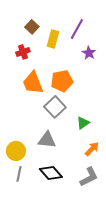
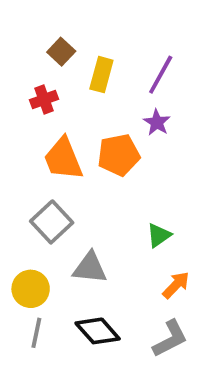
purple line: (77, 29) -> (161, 75), moved
purple star: (89, 53) -> (157, 122), moved
gray square: (55, 107) -> (52, 222), moved

